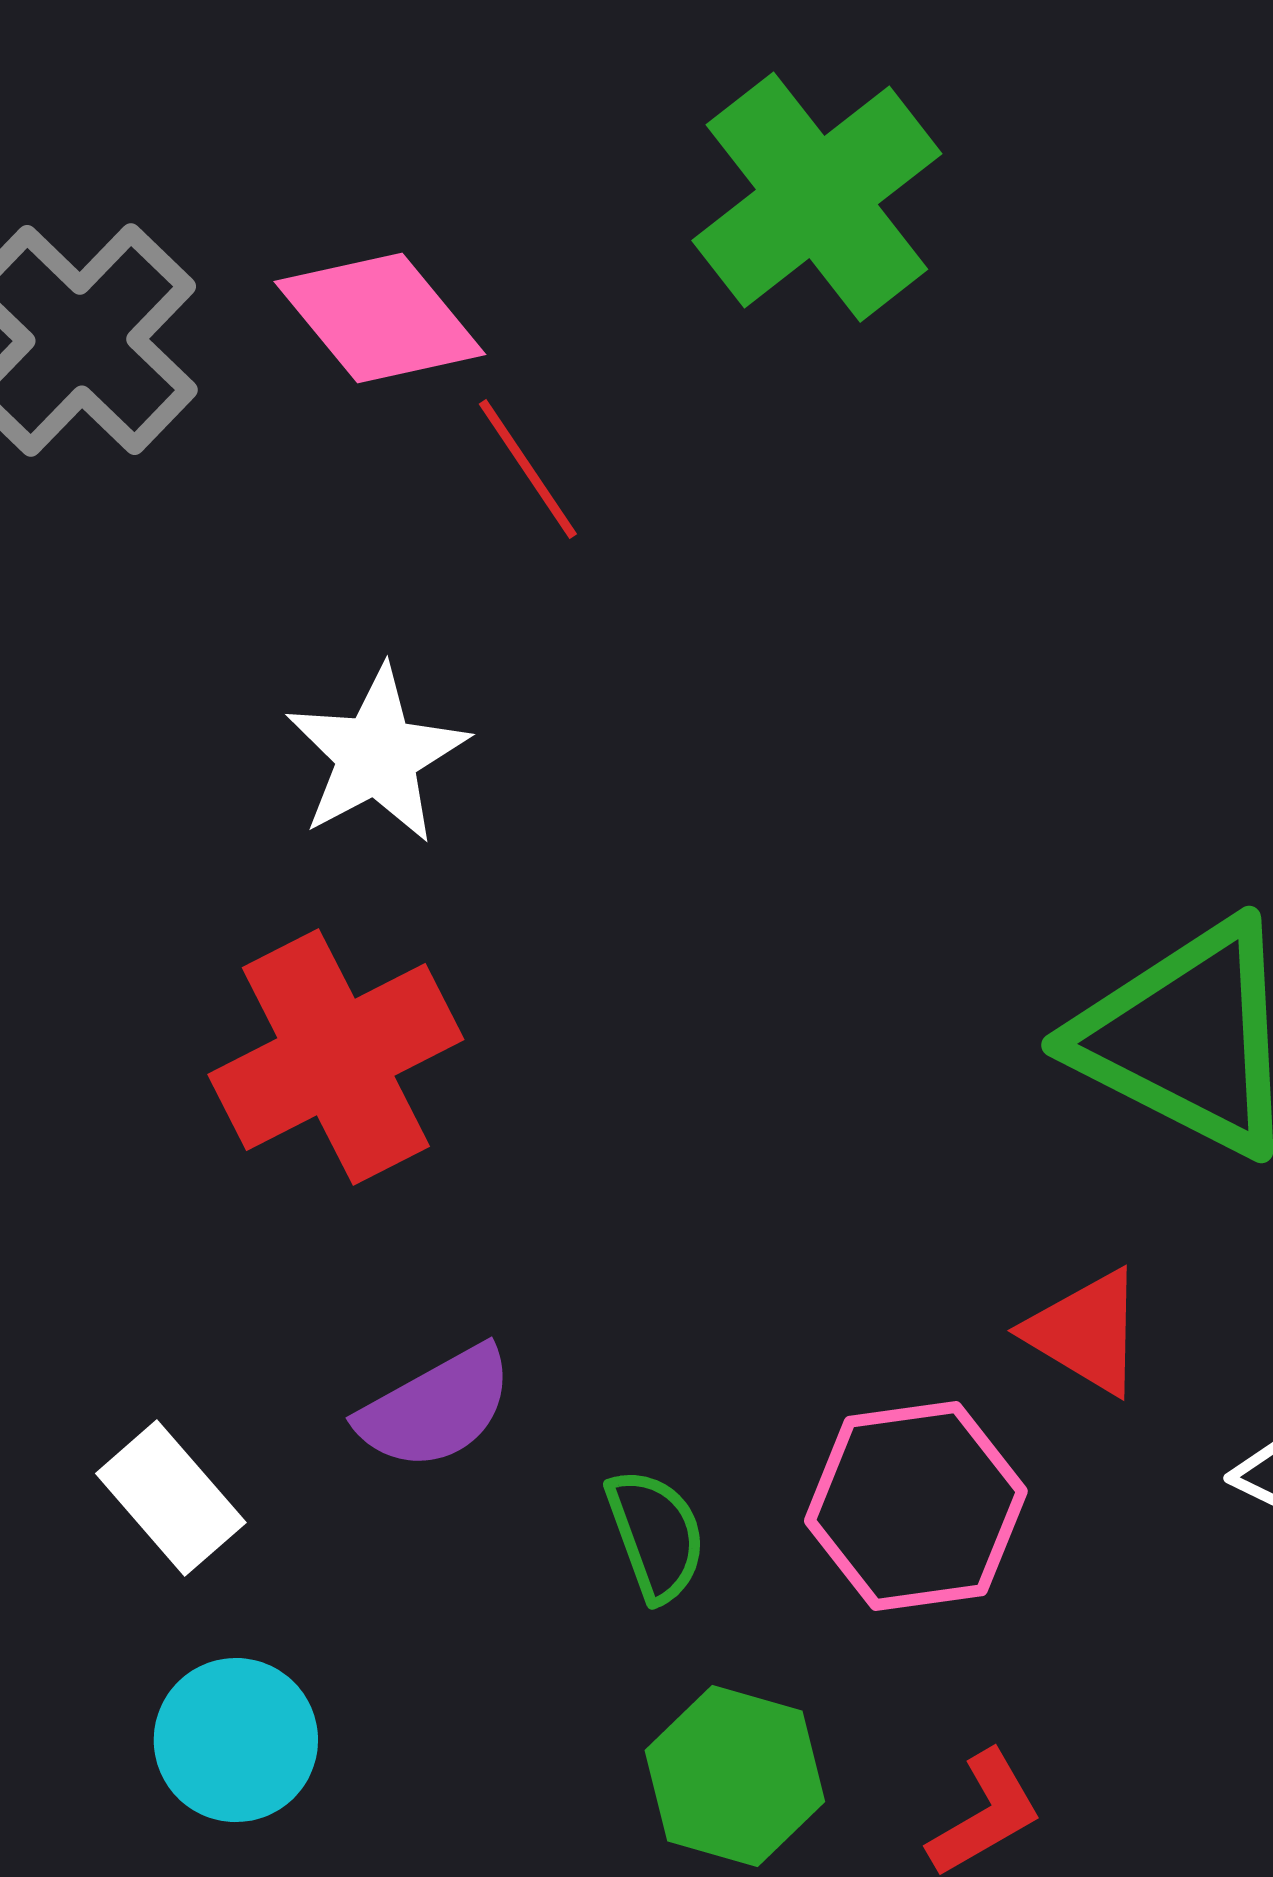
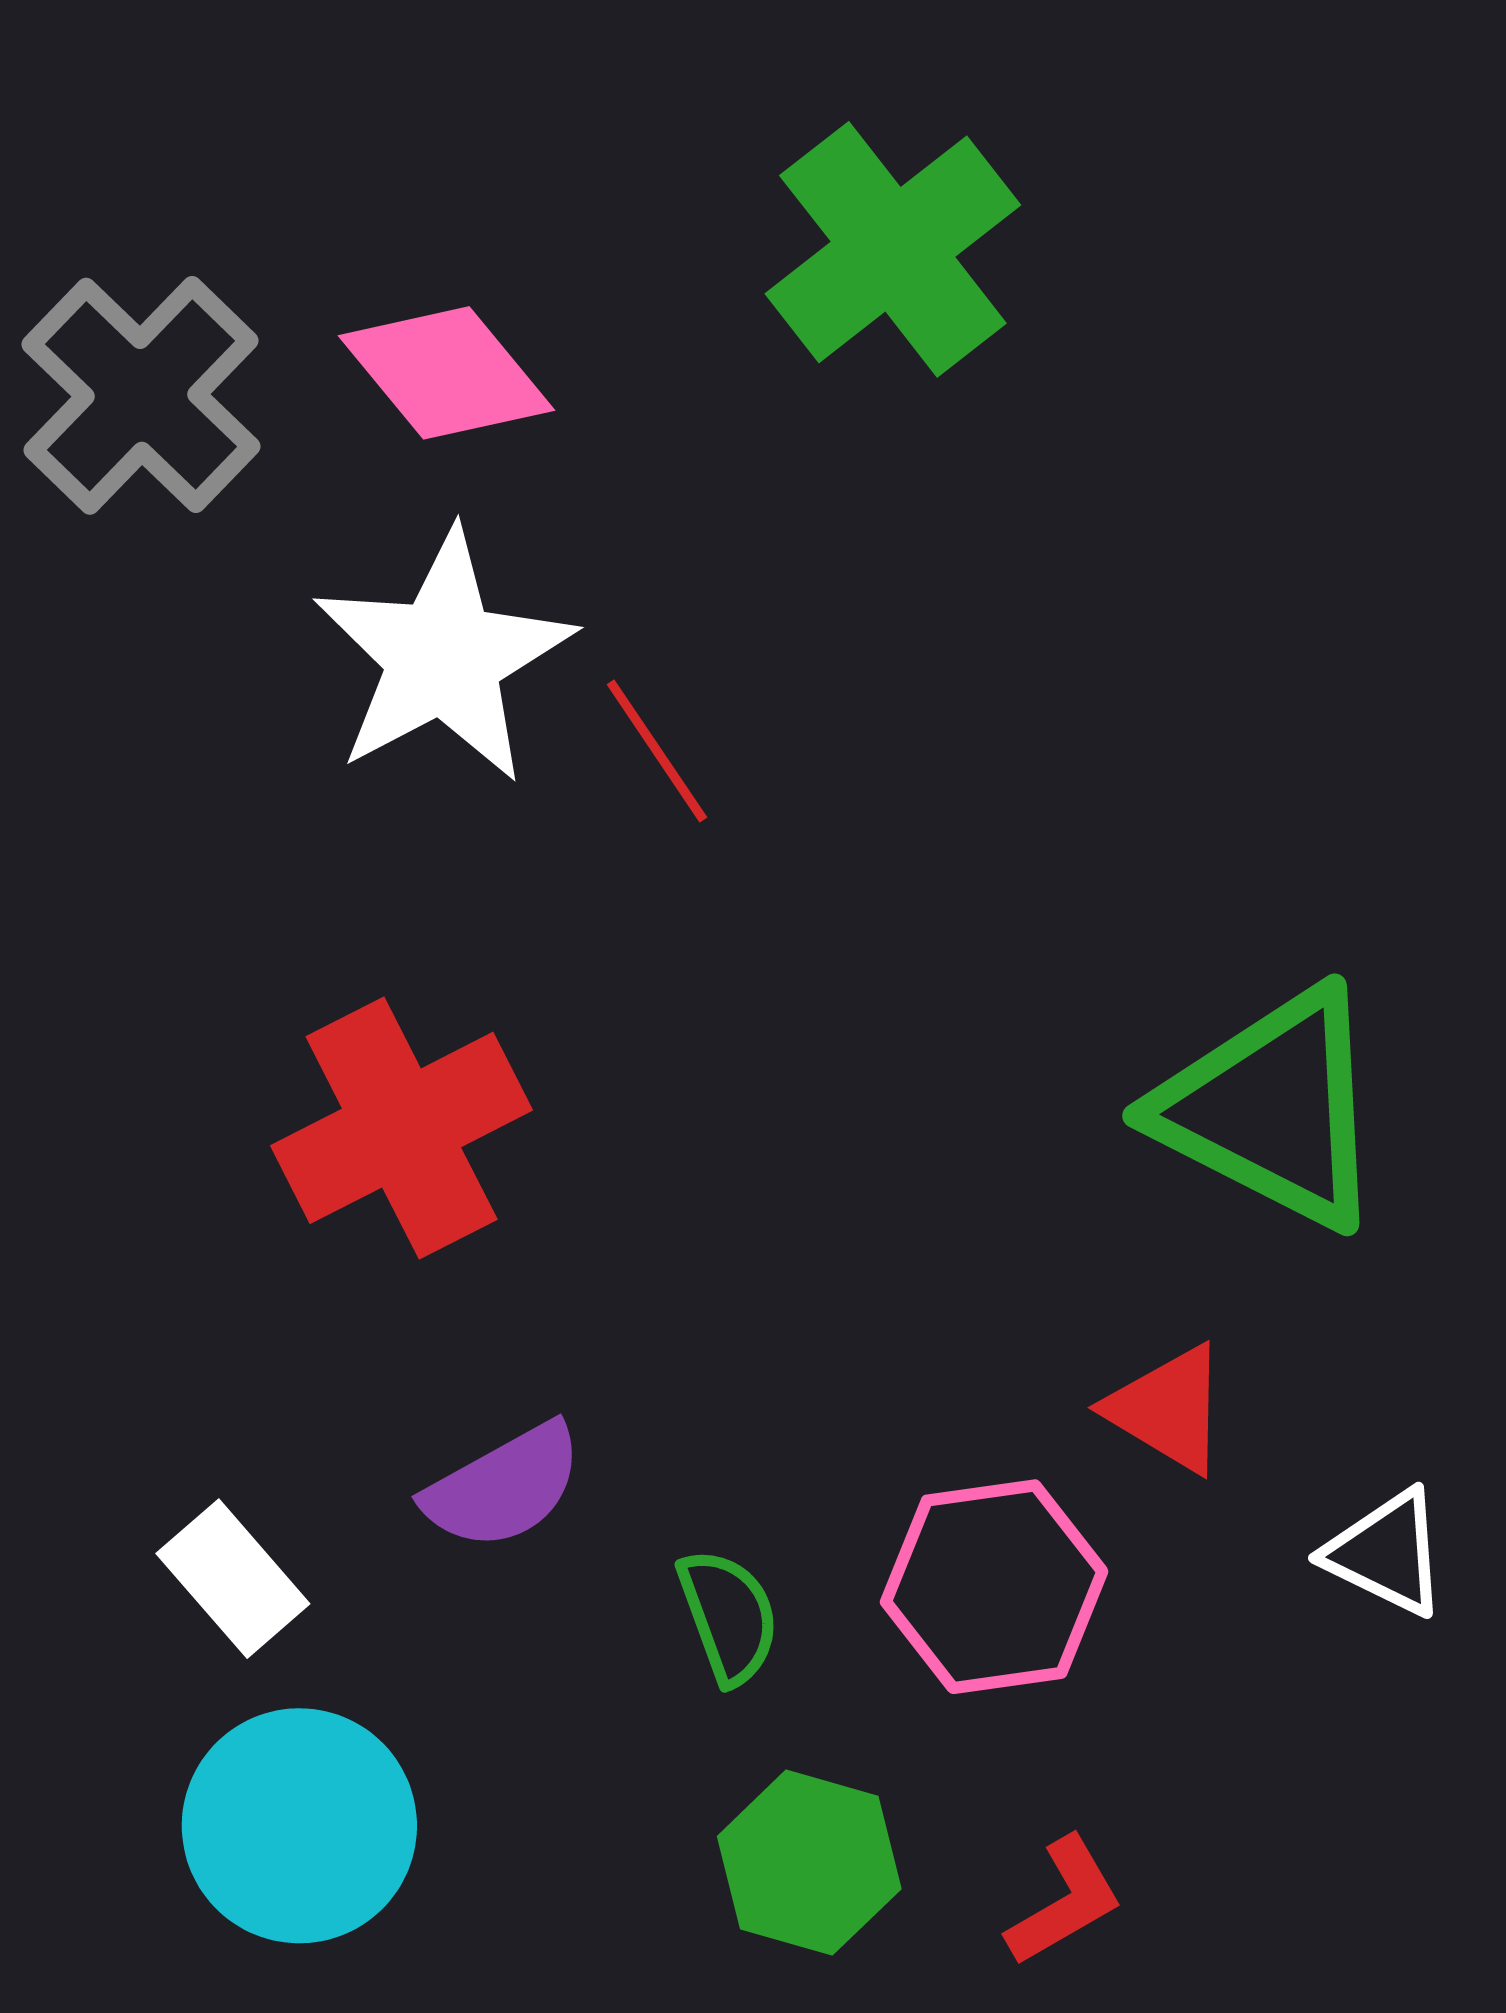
red line: (528, 469) -> (657, 751), moved
white star: (377, 755) -> (443, 657), moved, size x1.4
cyan circle: (236, 1740) -> (299, 1826), size x1.4

